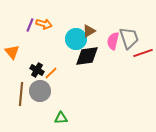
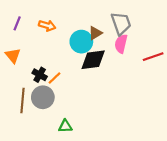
purple line: (30, 25) -> (17, 23), moved
gray trapezoid: (129, 38) -> (121, 23), moved

